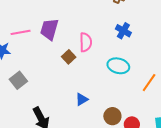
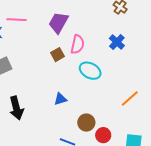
purple trapezoid: (49, 29) -> (58, 23), moved
cyan ellipse: (118, 66) -> (90, 71), moved

